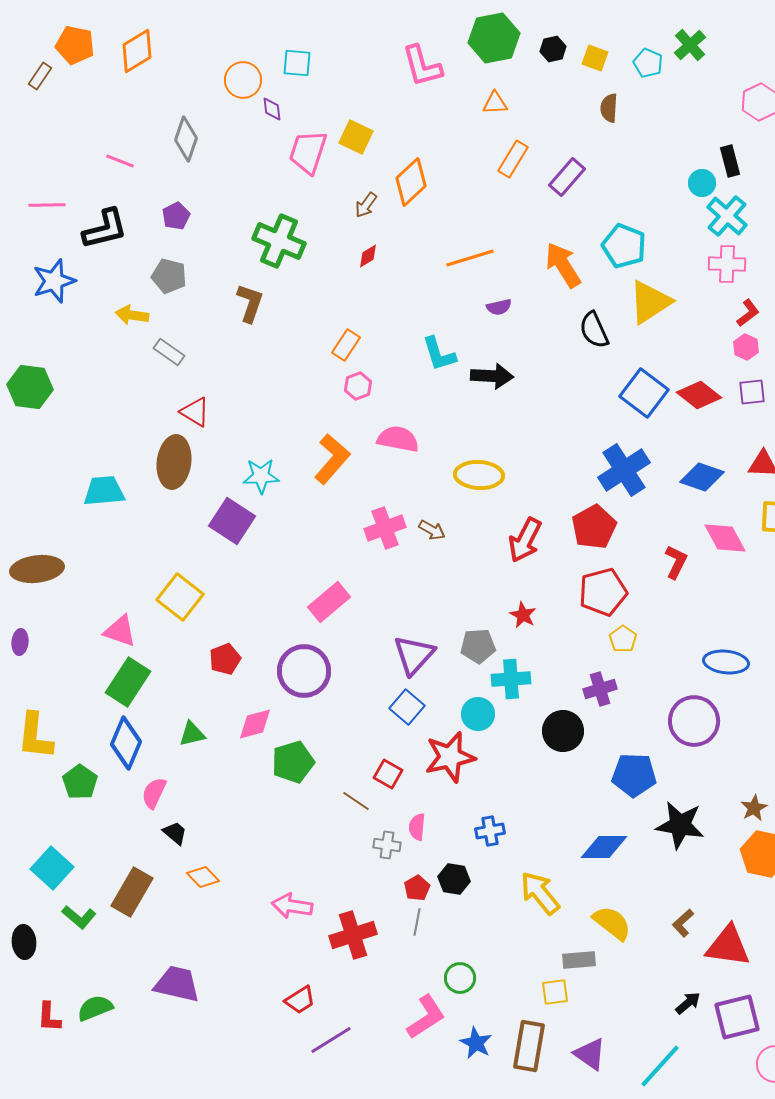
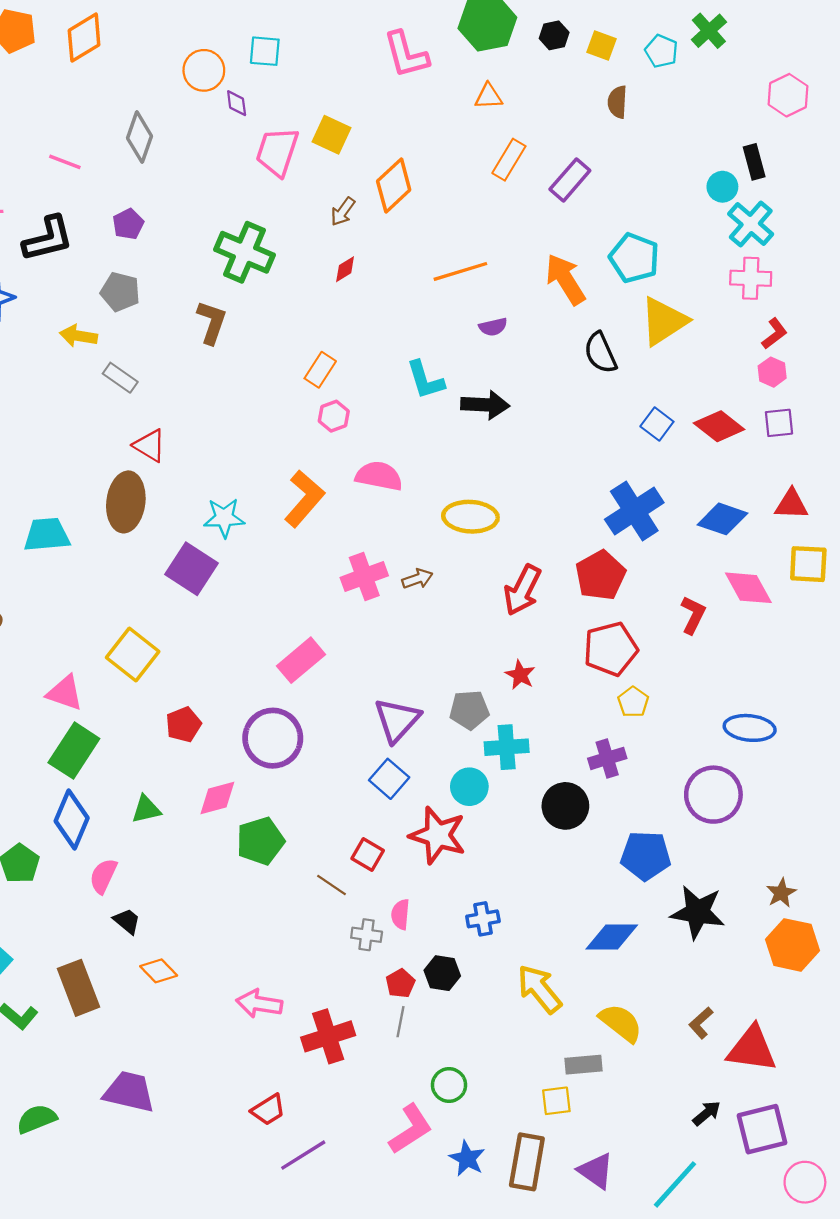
blue square: (644, 393) -> (657, 424), size x0.6
brown arrow: (432, 530) -> (417, 579), turned -48
red star: (450, 757) -> (438, 835), turned 30
brown rectangle: (132, 892) -> (78, 988), turned -51

